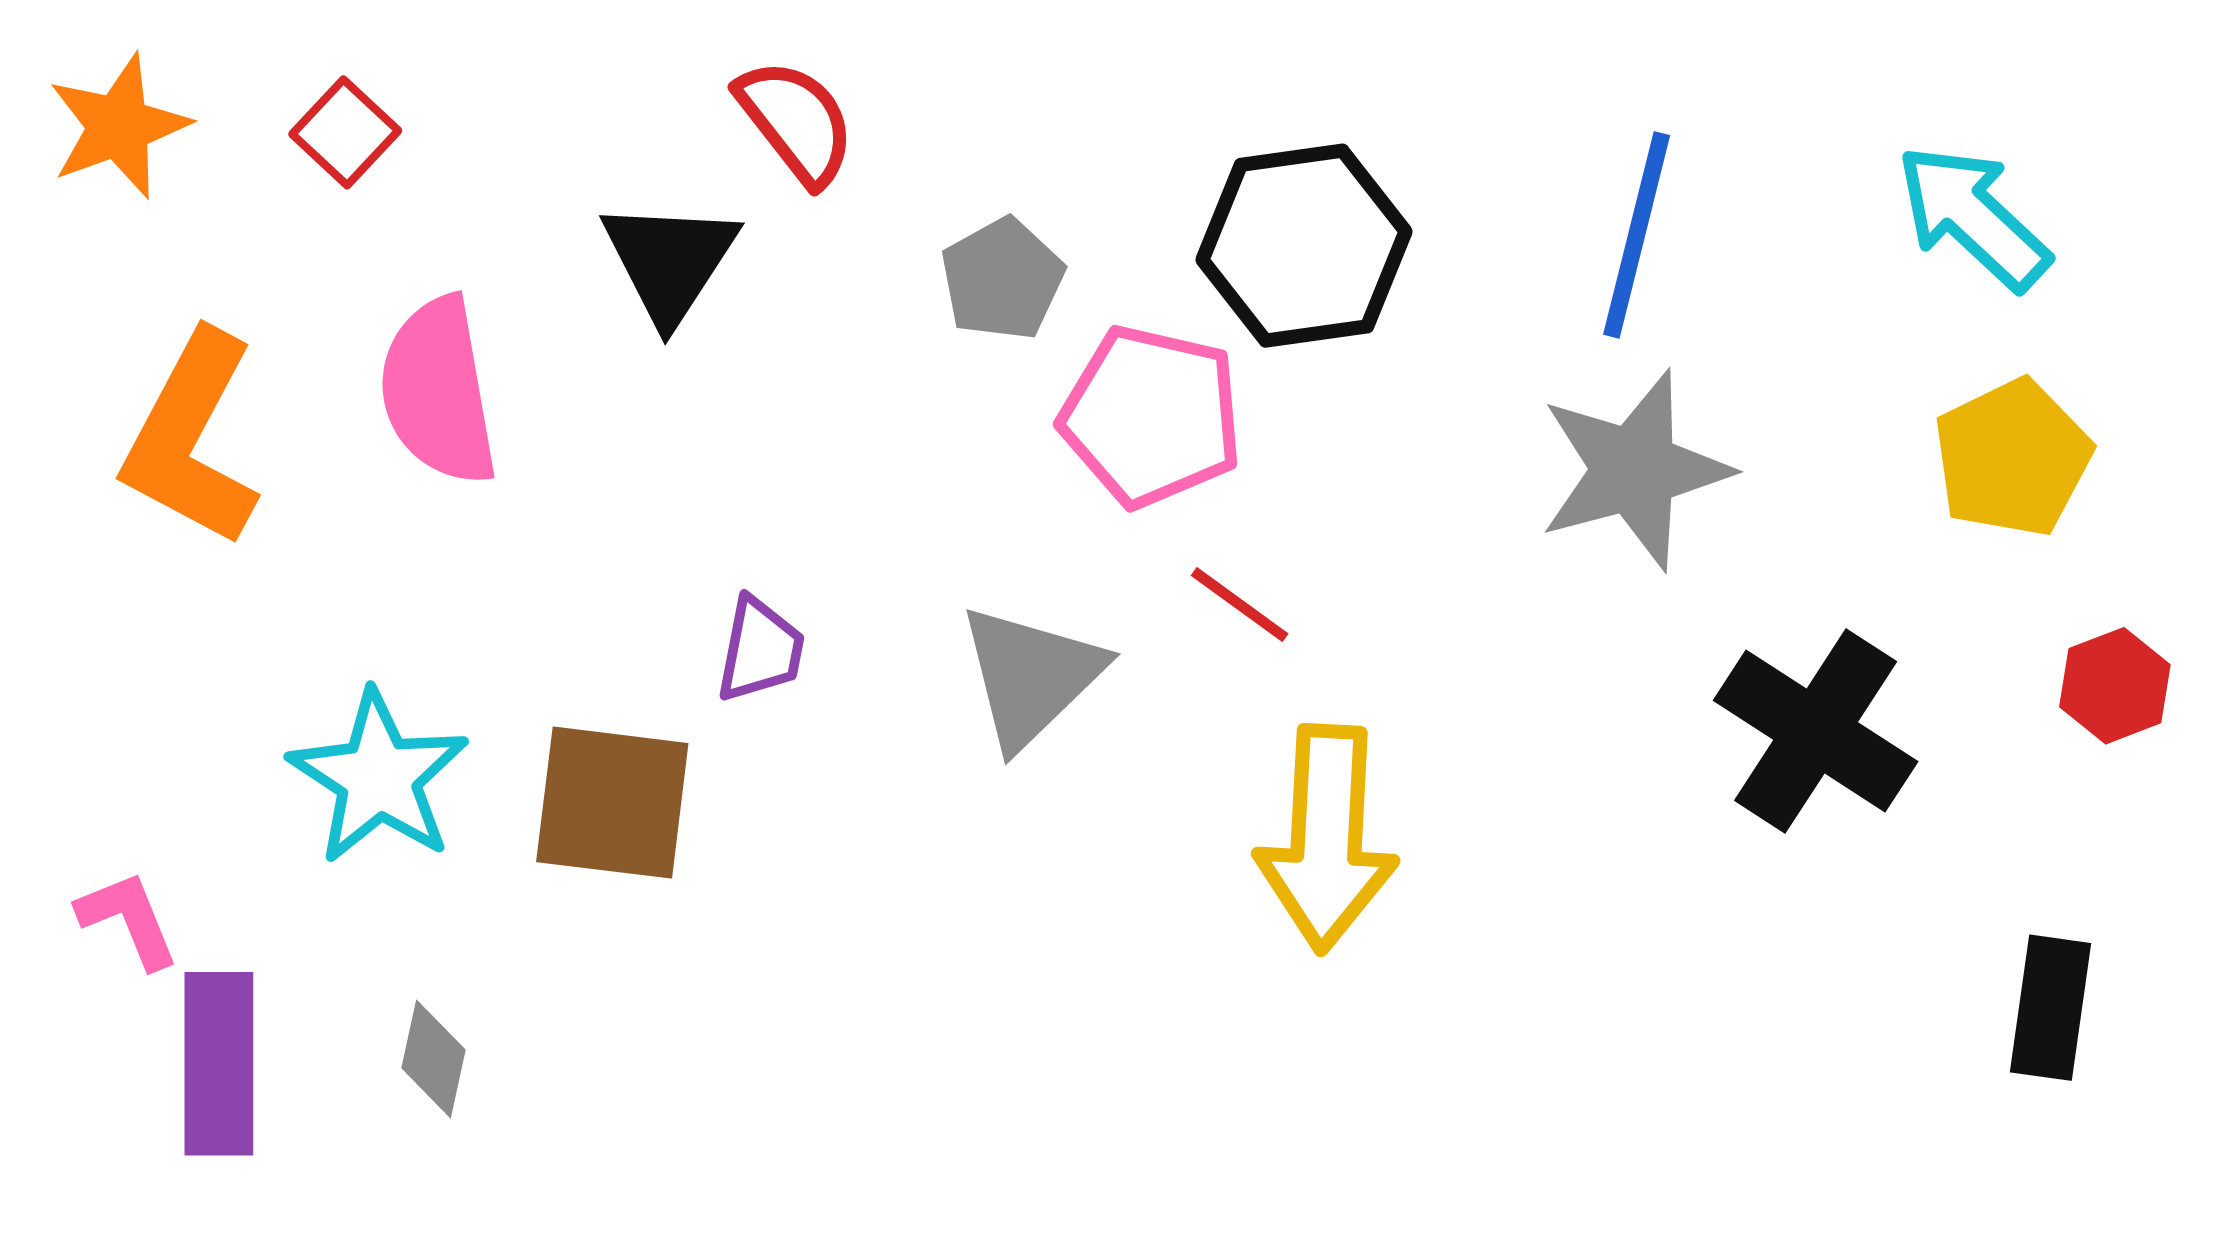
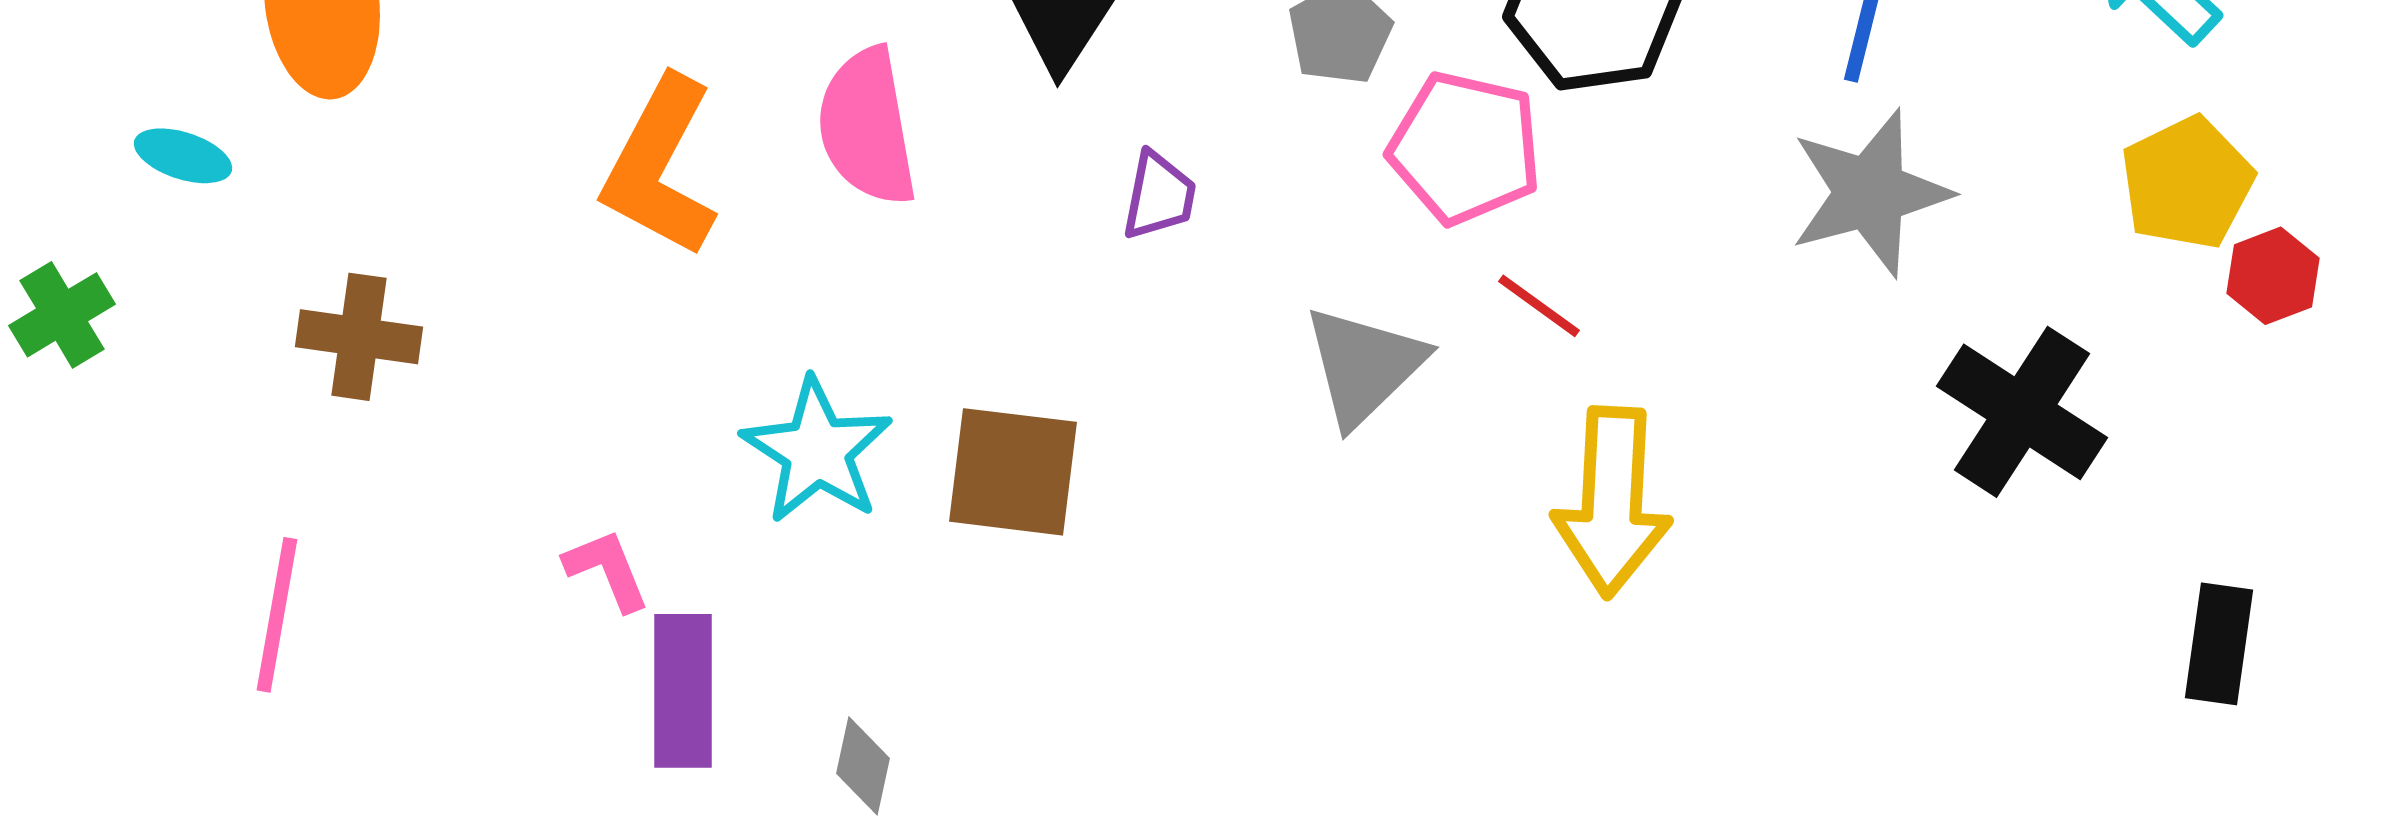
purple trapezoid: (760, 650) -> (1159, 196), moved
red hexagon: (2115, 686) -> (2273, 276), moved
gray diamond: (433, 1059) -> (863, 766), moved

